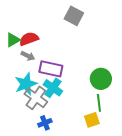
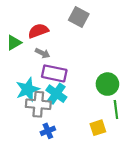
red semicircle: (29, 39) -> (38, 31), moved
gray arrow: (28, 56) -> (43, 53), moved
gray cross: (36, 98) -> (38, 104), turned -30
green line: (99, 103) -> (116, 110), moved

